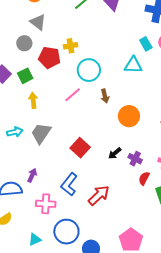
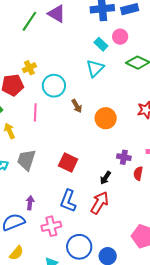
cyan triangle: (133, 65) -> (95, 68), turned -30
pink line: (73, 95) -> (35, 112), moved, turned -30
black arrow: (115, 153) -> (105, 178), moved

